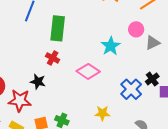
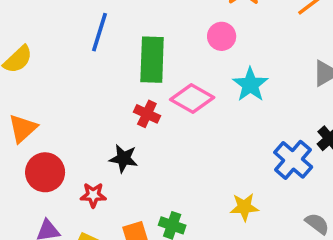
pink circle: (136, 29) -> (222, 36), moved
pink diamond: (88, 71) -> (192, 99), moved
red star: (20, 101) -> (93, 195), size x0.6

